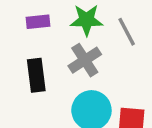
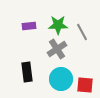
black rectangle: (36, 75) -> (27, 72), moved

